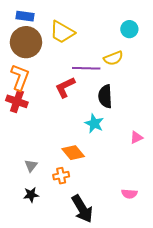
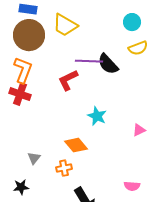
yellow semicircle: (113, 58) -> (138, 48), moved
black semicircle: (105, 96) -> (108, 64), moved, turned -40
black star: (31, 195) -> (21, 187), moved

